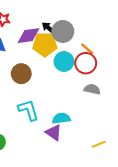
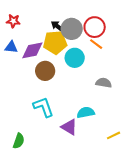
purple diamond: (29, 36) -> (32, 50), moved
red circle: (86, 63) -> (95, 27), moved
brown circle: (21, 74) -> (45, 71), moved
cyan semicircle: (61, 118) -> (86, 112), moved

